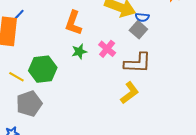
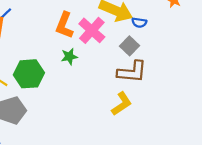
gray square: (138, 30) -> (130, 46), moved
pink cross: (107, 49) -> (92, 30), moved, size x1.4

